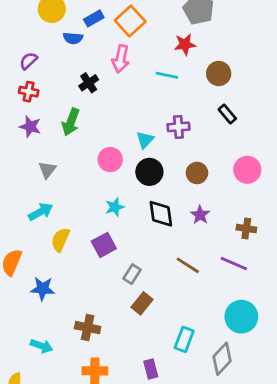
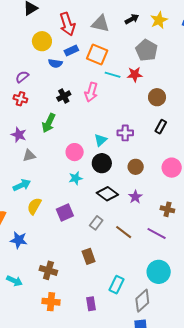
orange square: (130, 21) -> (97, 54), turned -30
pink arrow: (121, 59) -> (91, 92), moved
cyan line: (167, 75) -> (113, 75), moved
black rectangle: (227, 114) -> (161, 127), turned 64
purple star: (30, 127) -> (19, 135), moved
gray triangle: (47, 170) -> (29, 156), turned 32
cyan star: (115, 207) -> (76, 178), moved
black diamond: (161, 214) -> (107, 194), turned -50
gray rectangle: (132, 274) -> (96, 223), moved
brown rectangle: (142, 303) -> (89, 256), turned -63

